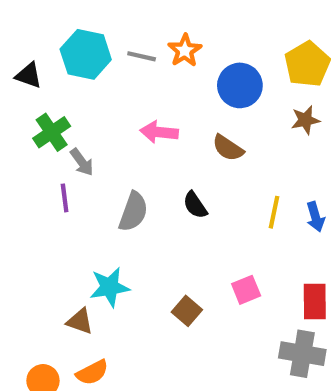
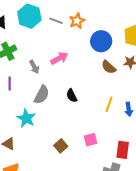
pink arrow: (159, 132) -> (59, 58), turned 138
brown semicircle: (228, 148) -> (109, 67), moved
gray arrow: (82, 162) -> (34, 67), moved
cyan star: (110, 287) -> (26, 118), moved, turned 30

